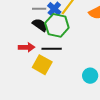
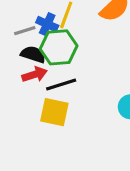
red arrow: (27, 47) -> (35, 74), moved

